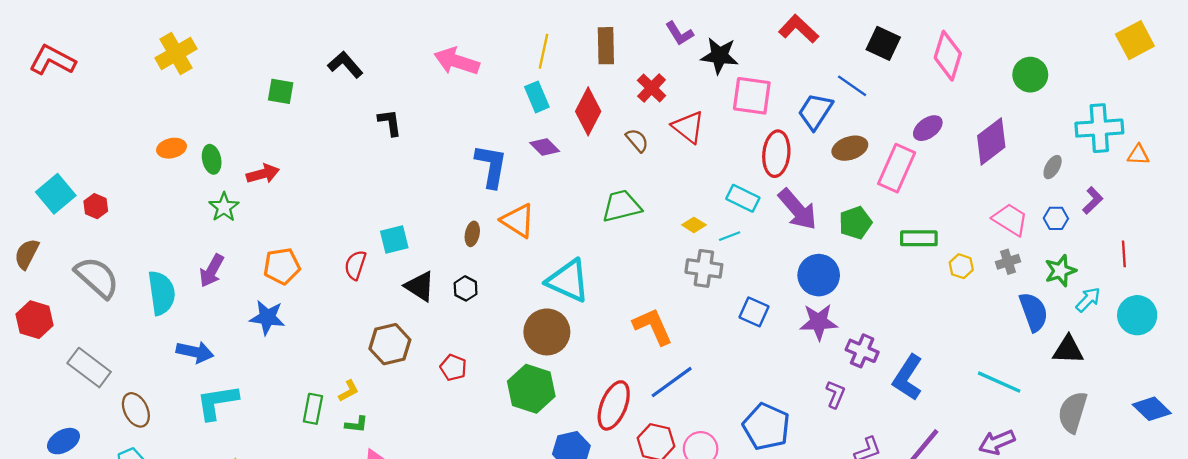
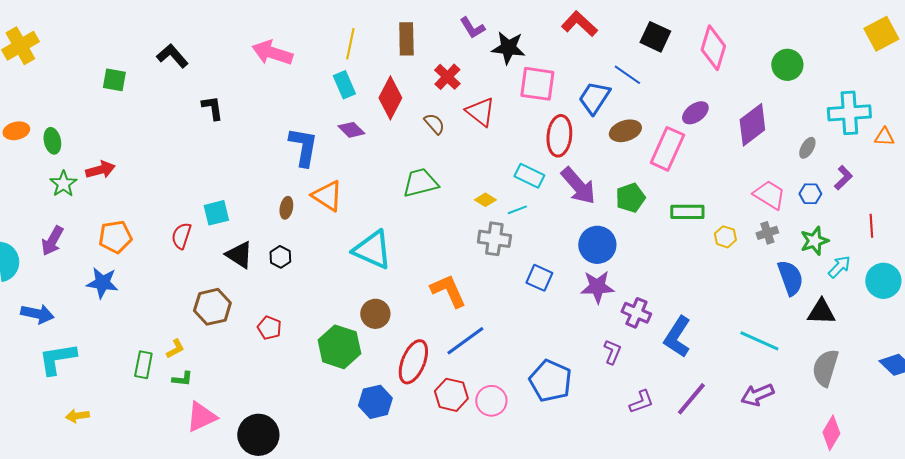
red arrow: (263, 174) -> (100, 170), moved
brown circle: (547, 332) -> (375, 314), moved, size x0.7

